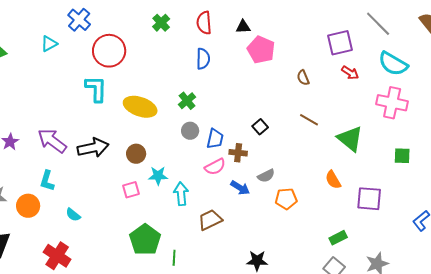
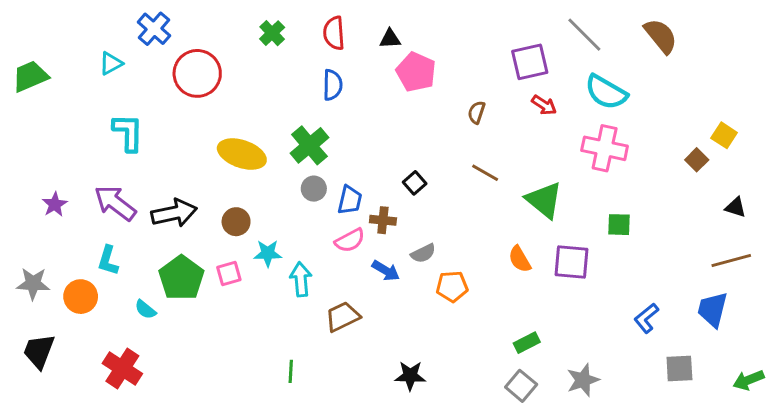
brown semicircle: (303, 78) -> (476, 112), turned 42
cyan L-shape: (96, 89) -> (128, 132), moved
green cross: (187, 101) -> (309, 145), size x1.5
purple square: (369, 199) -> (571, 262), moved
green pentagon: (145, 240) -> (181, 278), moved

